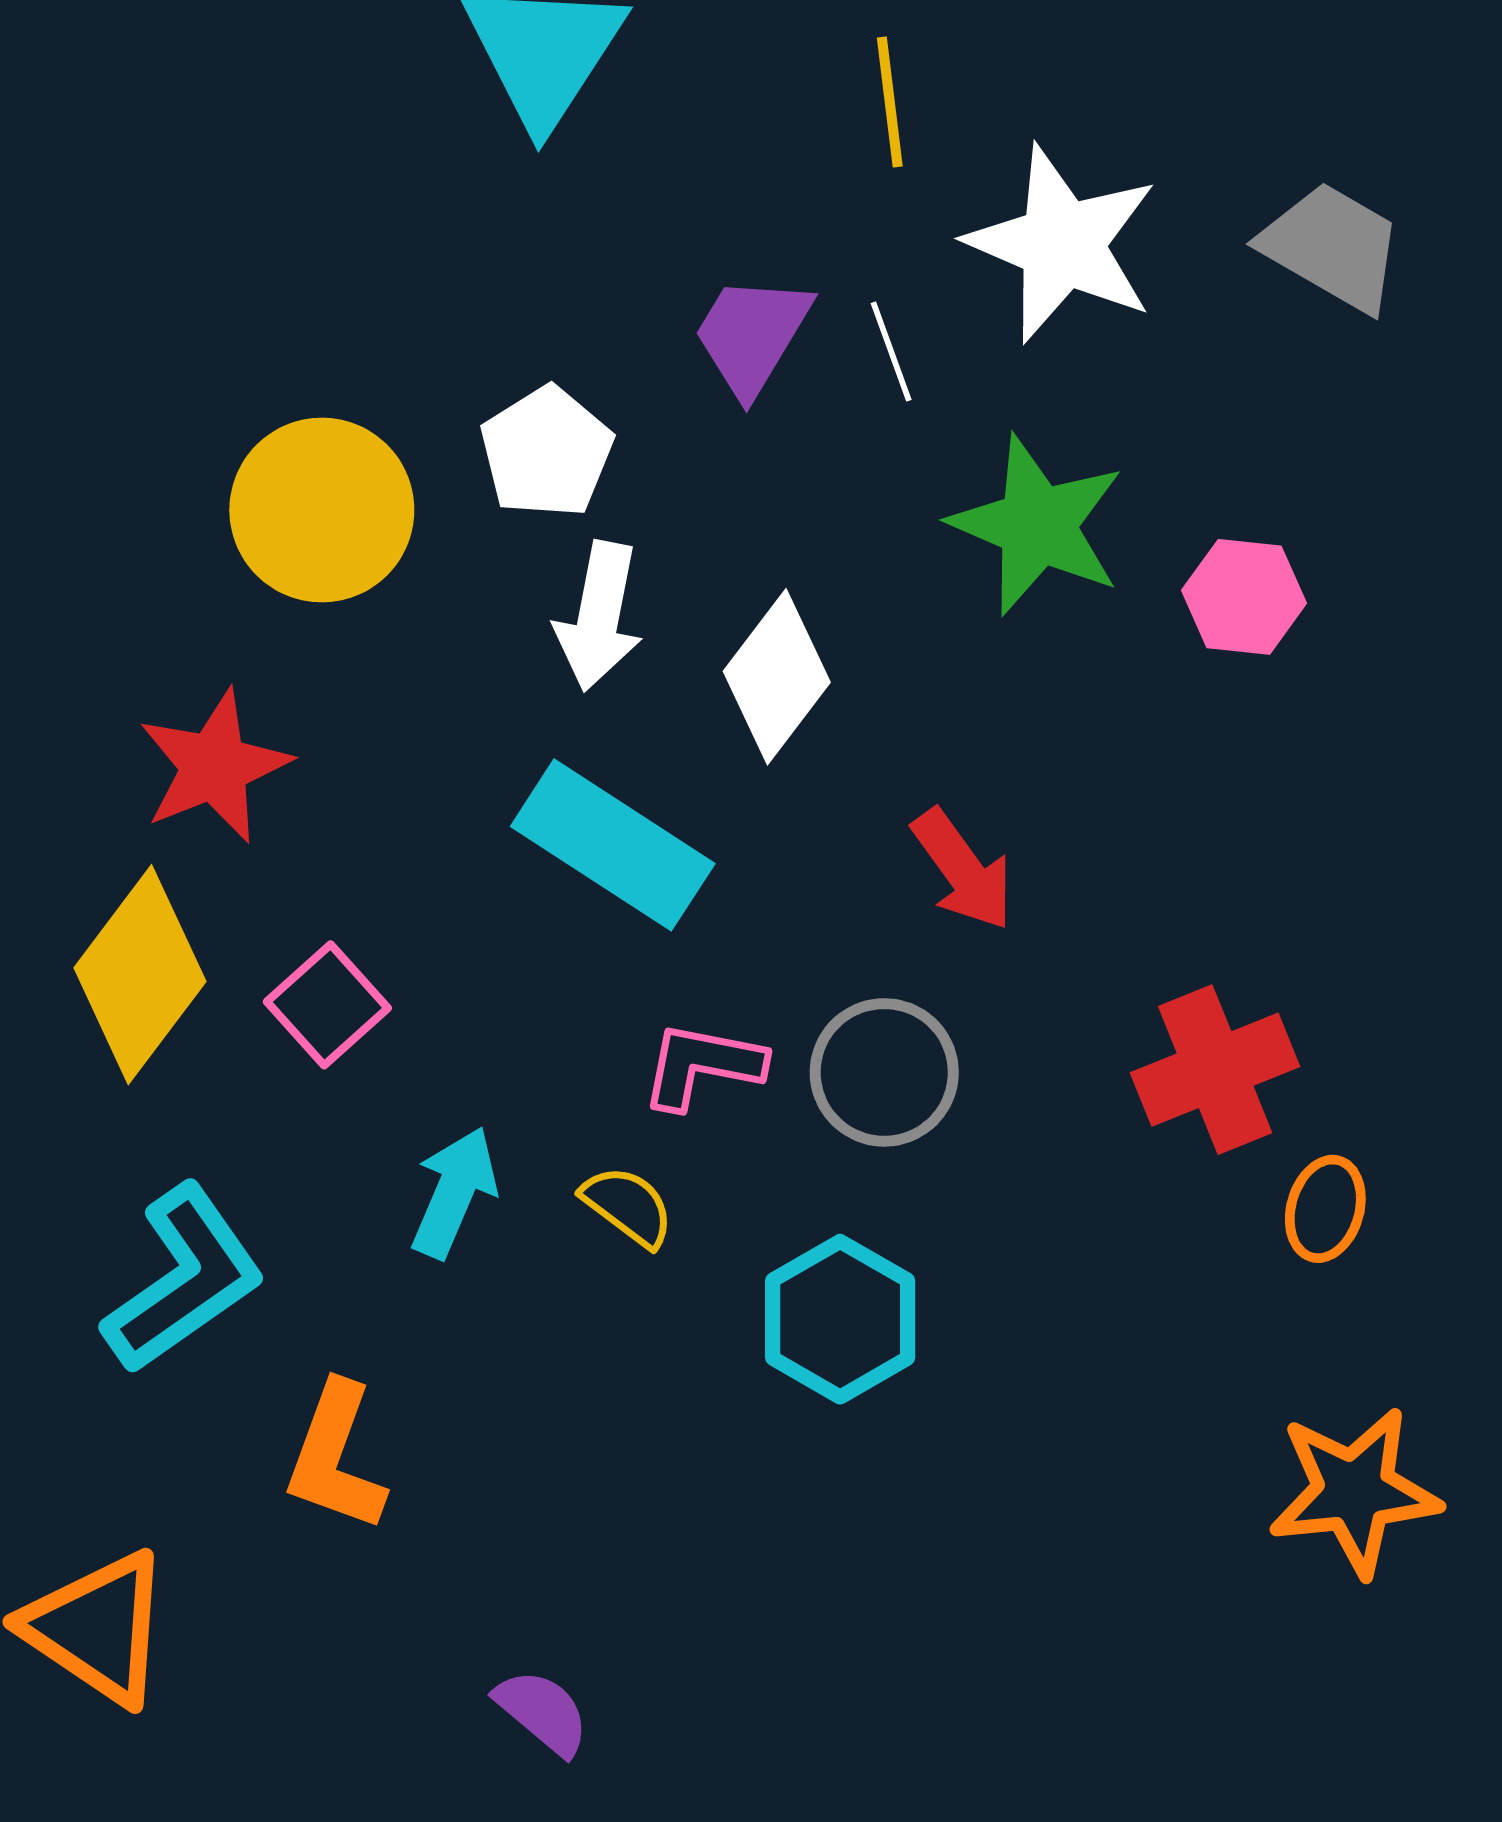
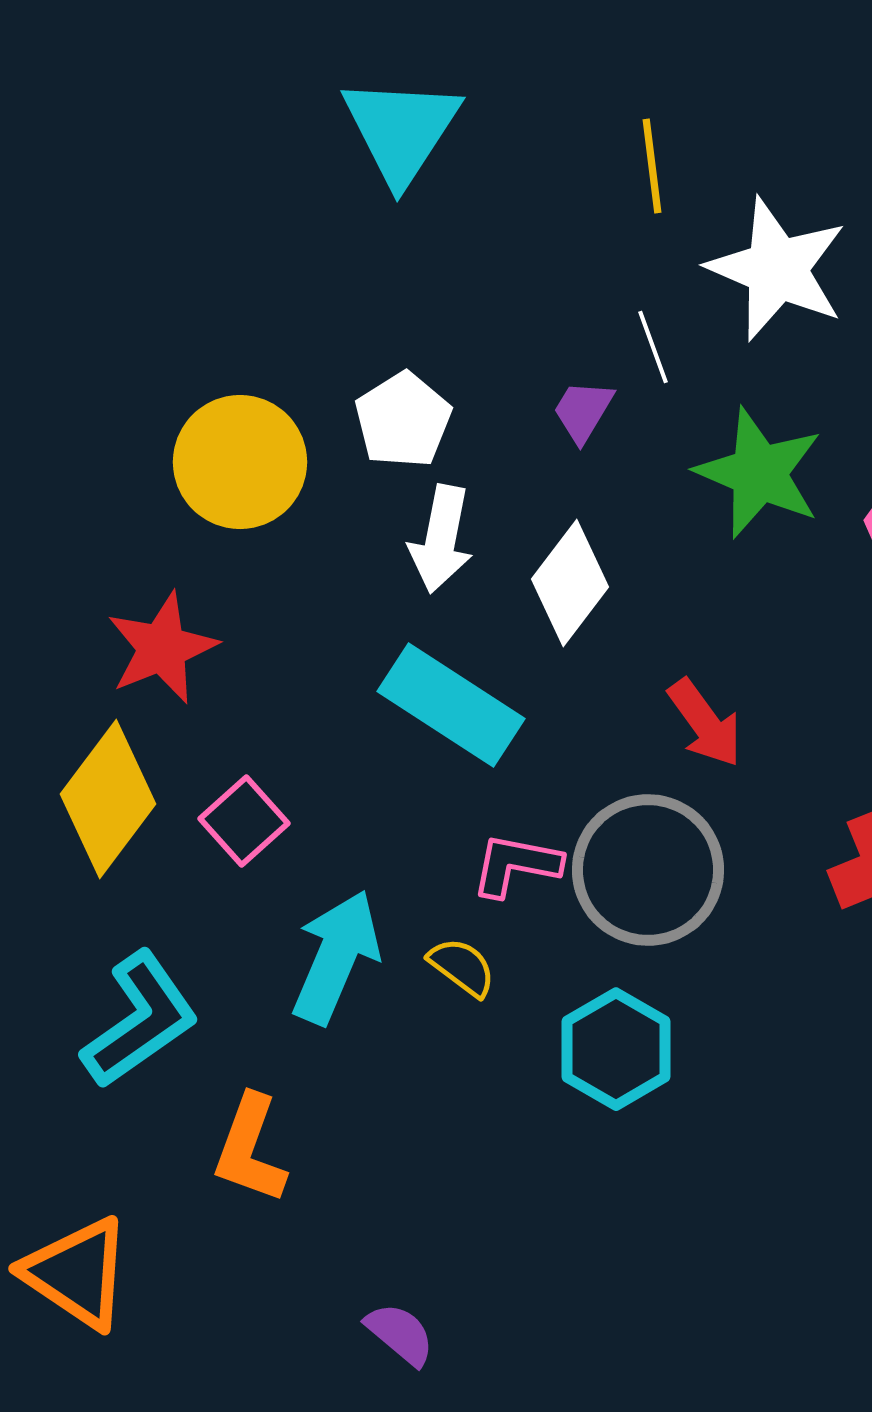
purple trapezoid: (752, 335) -> (583, 411), moved, size x0.7
gray circle: (884, 1072) -> (648, 870), size x1.4
cyan arrow: (454, 1192) -> (336, 957), size x1.4

